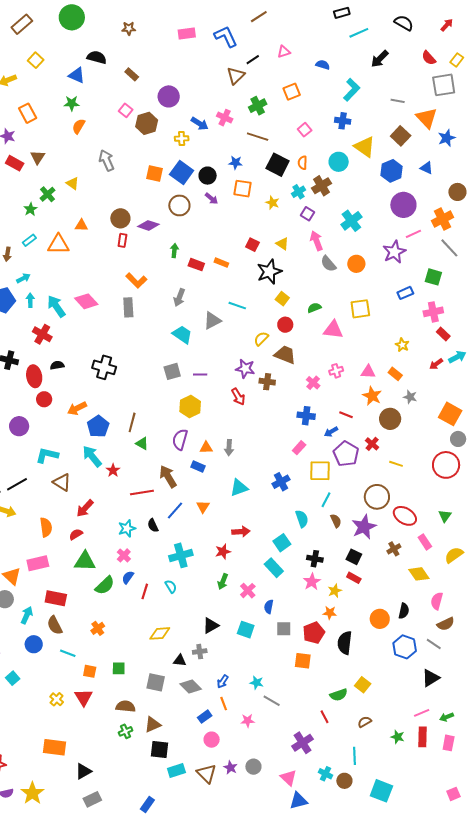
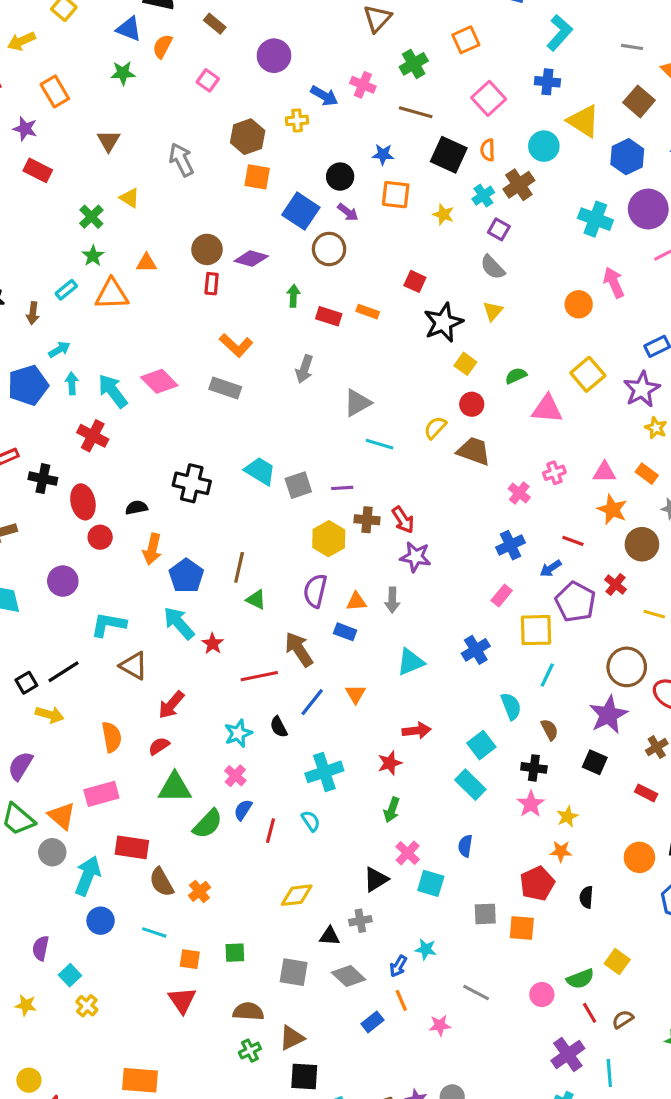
brown hexagon: (147, 123) -> (248, 137), moved
orange semicircle: (79, 126) -> (162, 46), moved
pink square: (305, 130) -> (489, 98), size x1.5
brown triangle: (38, 157) -> (109, 141), moved
blue square: (182, 172) -> (301, 211), moved
brown circle: (179, 205) -> (329, 249), moved
green star: (30, 209) -> (93, 256), moved
cyan cross: (351, 221) -> (595, 219), moved, turned -30
pink arrow: (316, 241) -> (614, 282), moved
yellow triangle: (282, 244) -> (493, 311), moved, turned 40
purple star: (394, 252) -> (642, 389), moved
gray semicircle: (328, 264) -> (493, 267), moved
cyan line: (237, 306) -> (379, 444), moved
gray rectangle: (128, 307) -> (225, 388), turned -66
yellow square: (360, 309) -> (588, 374), turned -30
cyan trapezoid: (182, 334) -> (260, 471), moved
black semicircle: (57, 365) -> (136, 508), moved
purple star: (245, 369) -> (416, 557), moved
brown cross: (267, 382) -> (367, 520), moved
orange arrow: (77, 408) -> (152, 549), turned -48
blue cross: (306, 416) -> (511, 545), turned -30
brown semicircle: (336, 521) -> (550, 730), moved
red rectangle: (354, 578) -> (646, 793), moved
pink cross: (248, 591) -> (408, 853), moved
cyan arrow: (27, 615) -> (88, 876), size x1.4
brown semicircle: (55, 625) -> (162, 882), moved
gray square: (284, 629) -> (485, 914), moved
black semicircle: (345, 643) -> (586, 897), size x0.6
cyan star: (257, 683) -> (426, 949), moved
yellow cross: (57, 699) -> (87, 1006), moved
red line: (325, 717) -> (590, 1013), moved
pink circle: (212, 740) -> (542, 995), moved
purple cross: (303, 743) -> (568, 1054), moved

